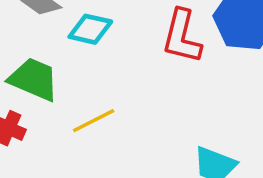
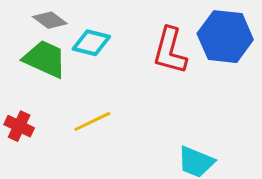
green trapezoid: (34, 79) -> (45, 59), moved

